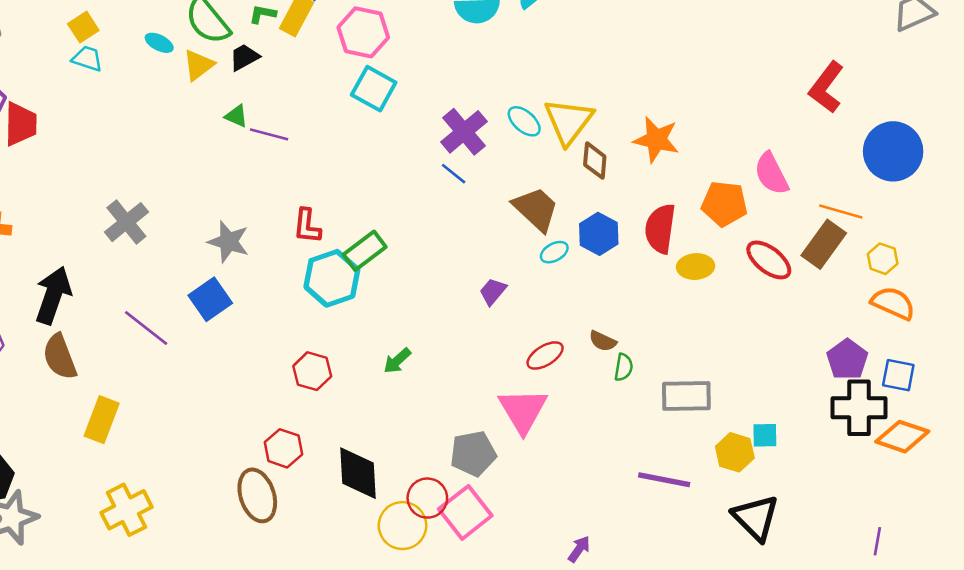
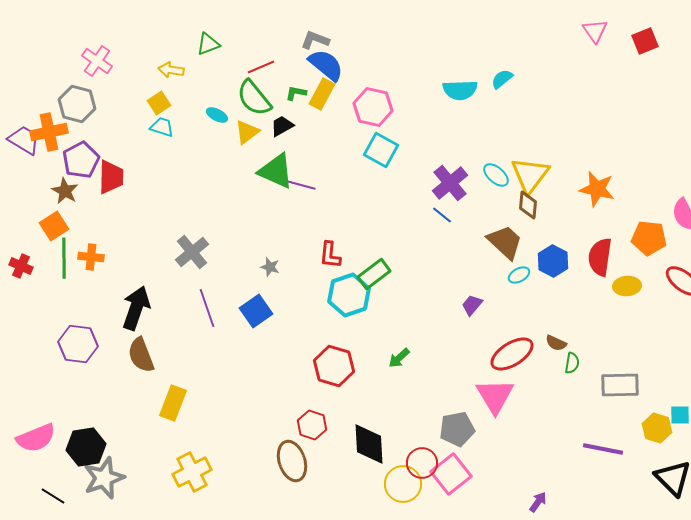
green triangle: (236, 116) -> (276, 171), size x2.0
brown diamond: (595, 161) -> (528, 205), moved
gray star: (229, 242) -> (270, 267), size x0.6
purple line: (146, 328) -> (207, 308), moved, turned 33
red ellipse: (545, 355) -> (512, 354), size x1.5
red hexagon: (312, 371) -> (334, 366), size x1.4

